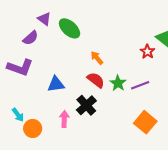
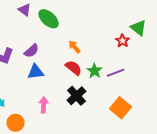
purple semicircle: (31, 38) -> (32, 51), moved
black cross: (86, 105) -> (76, 96), moved
orange circle: (33, 128) -> (16, 123), moved

